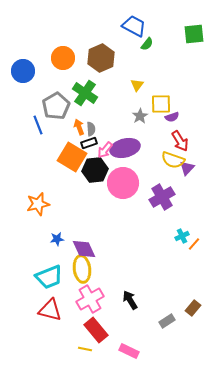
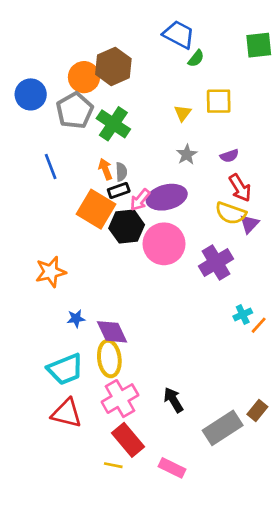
brown hexagon: (101, 58) -> (113, 66), moved
yellow square: (161, 104) -> (219, 101), moved
gray pentagon: (56, 106) -> (75, 110), moved
gray rectangle: (167, 321) -> (223, 428), size x1.8

